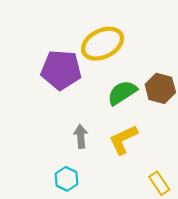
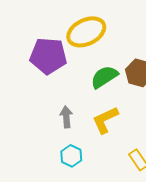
cyan hexagon: (67, 179) -> (71, 156), moved

